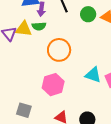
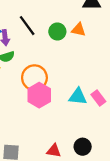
pink hexagon: (53, 85) -> (39, 95), moved

